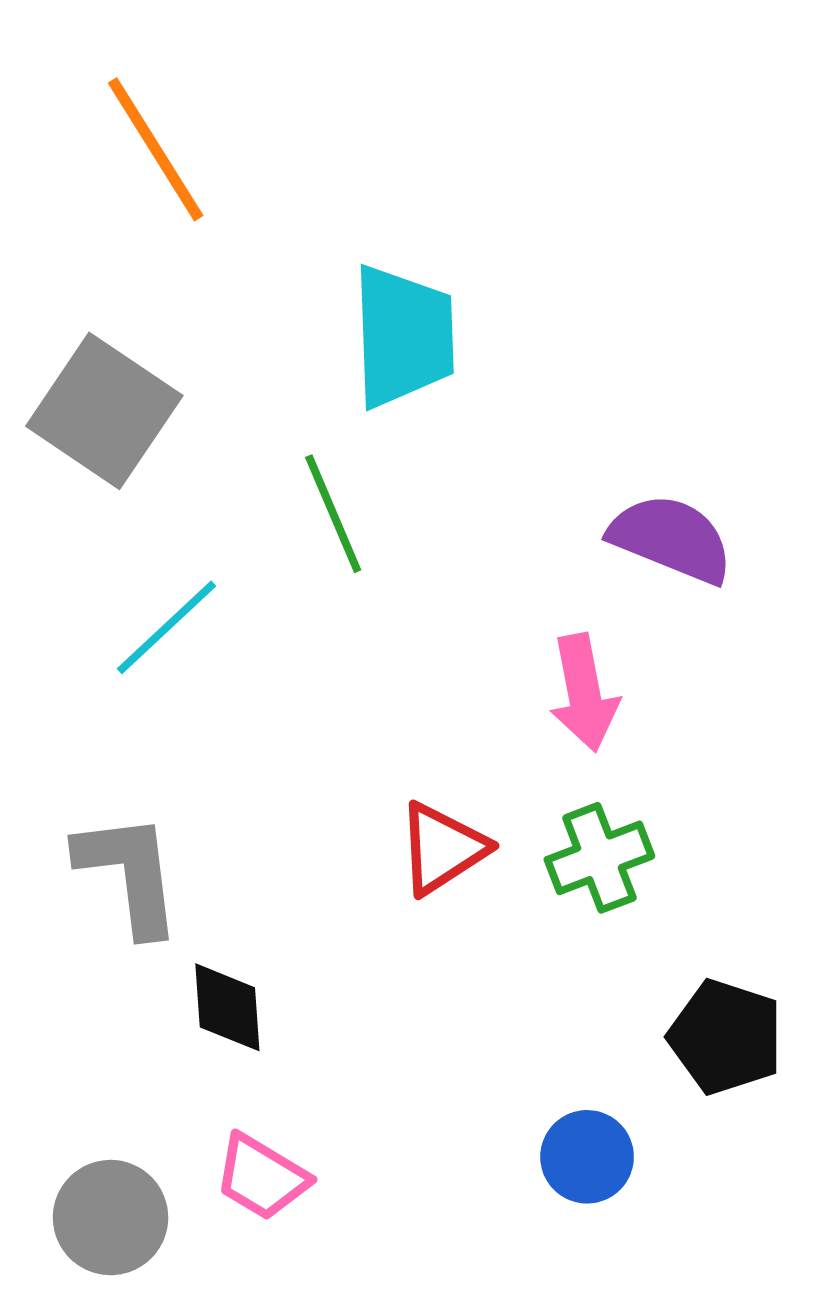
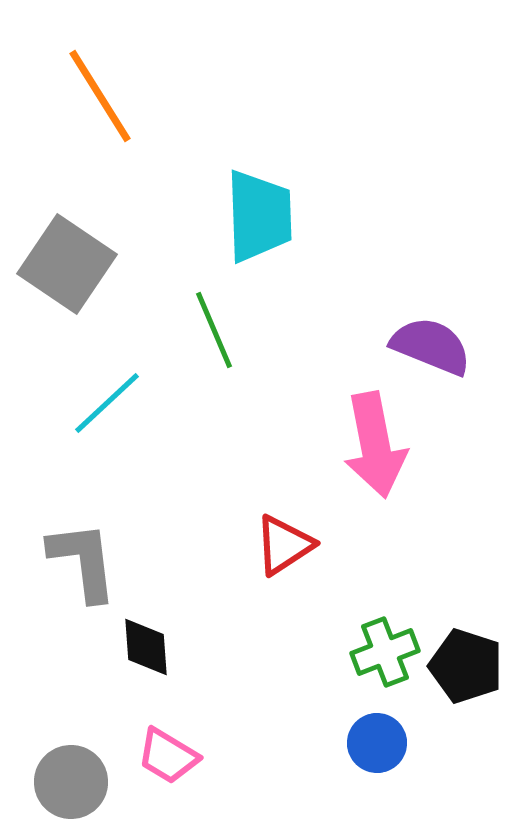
pink arrow: (584, 693) -> (375, 445), size x1.4
green cross: (599, 858) -> (385, 652), moved

